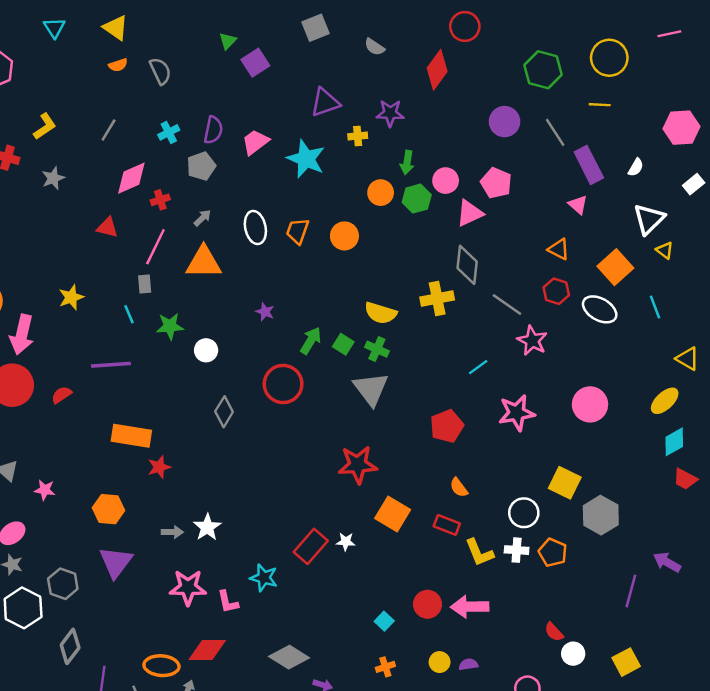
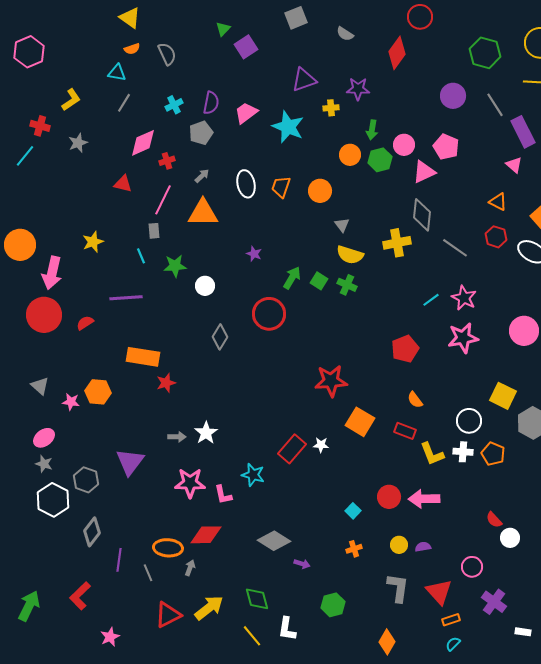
cyan triangle: (54, 28) -> (117, 73), moved, turned -48
pink star: (532, 341) -> (464, 298), moved
gray triangle: (371, 389) -> (342, 225), moved, size x0.5
orange hexagon: (109, 509) -> (98, 392), moved

